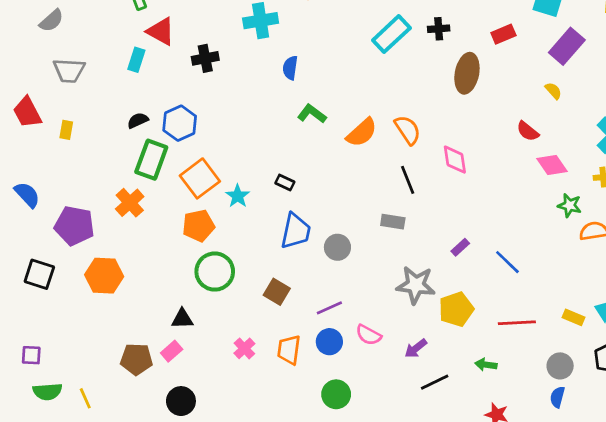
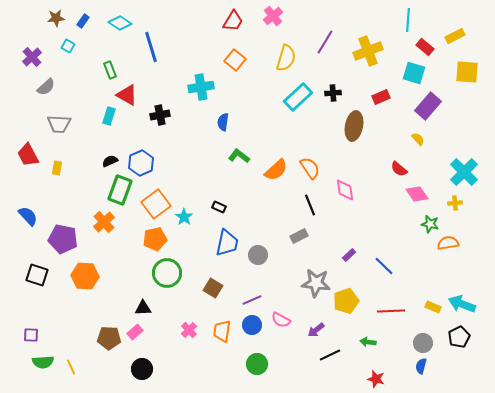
gray rectangle: (393, 222) -> (299, 236), turned -36

